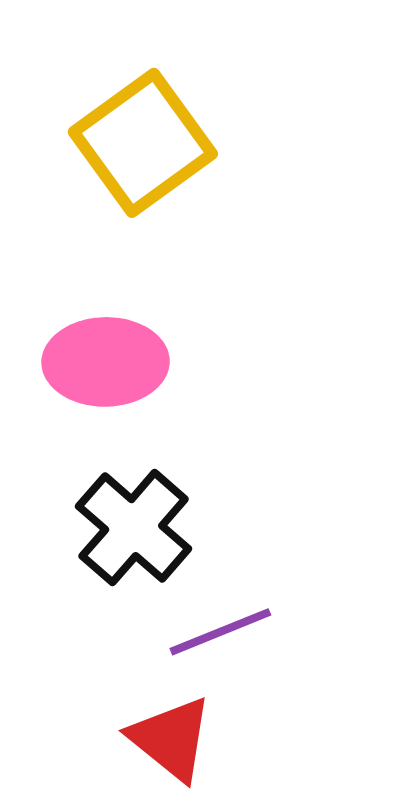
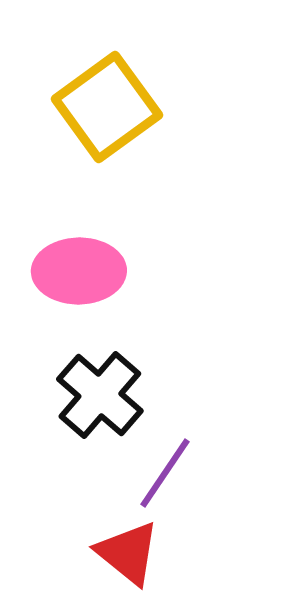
purple line: (220, 632) -> (165, 473), turned -34

